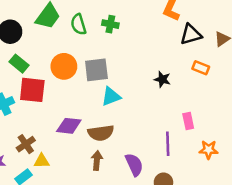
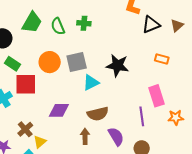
orange rectangle: (201, 68) -> (162, 59), moved
black star: (162, 79) -> (118, 65), moved, size x1.6
pink rectangle: (188, 121) -> (156, 96), size x1.5
brown semicircle: (101, 133) -> (98, 114), moved
yellow triangle: (42, 161) -> (40, 142), turned -32

